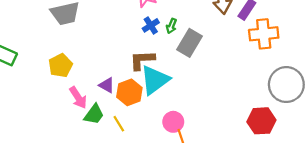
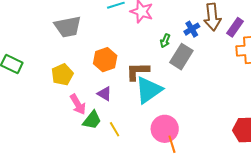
blue cross: (151, 25) -> (192, 29), moved
orange hexagon: (129, 92) -> (105, 60), moved
pink circle: (173, 122) -> (165, 129), size x1.4

